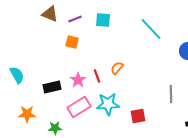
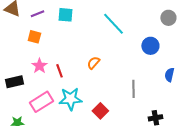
orange semicircle: (117, 68) -> (93, 63), moved
pink star: (78, 80) -> (39, 66), moved
red square: (138, 116) -> (100, 111), turned -35

